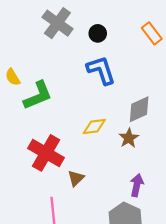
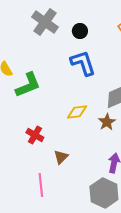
red cross: (46, 153) -> (35, 135), size x0.6

